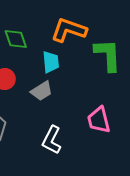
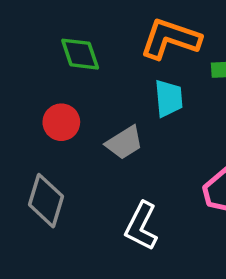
cyan trapezoid: (51, 62) -> (169, 98), moved

